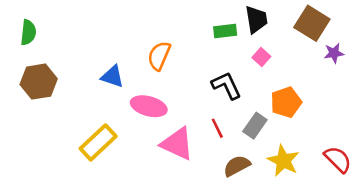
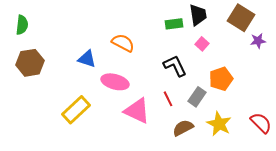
orange semicircle: (159, 56) -> (123, 43), turned 95

